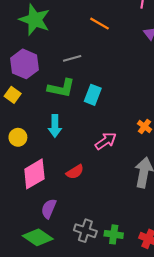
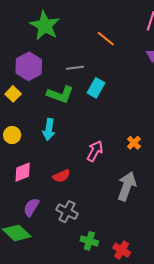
cyan rectangle: (93, 95) -> (96, 88), moved
pink arrow: (106, 141) -> (95, 151), turned -35
pink diamond: (34, 174) -> (23, 172), size x0.7
gray cross: (85, 231) -> (67, 212), moved

